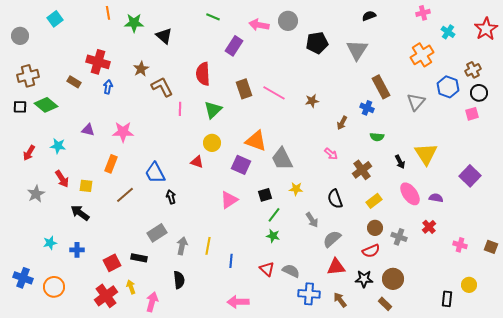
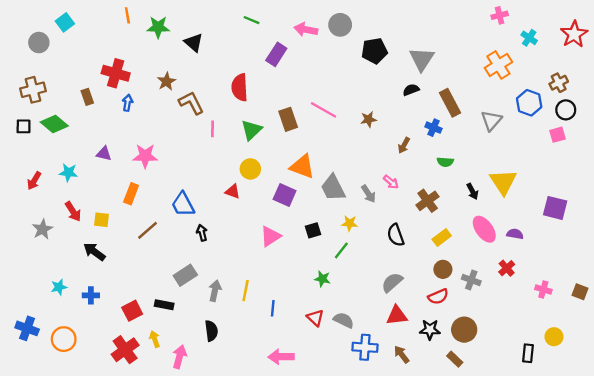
black semicircle: (369, 16) -> (411, 90), moved
gray circle: (20, 36) -> (39, 43), moved
brown rectangle: (74, 82) -> (87, 97), turned 40
brown rectangle: (244, 89) -> (288, 119), moved
purple square: (470, 176) -> (555, 208), turned -30
green line: (274, 215) -> (341, 250), moved
gray arrow: (312, 220) -> (368, 194), moved

